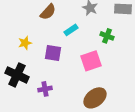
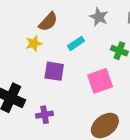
yellow star: (25, 43) -> (34, 43), moved

